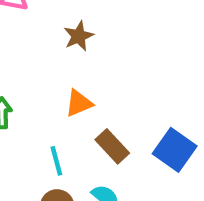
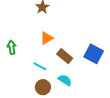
cyan line: (56, 161) -> (40, 66), turned -40

